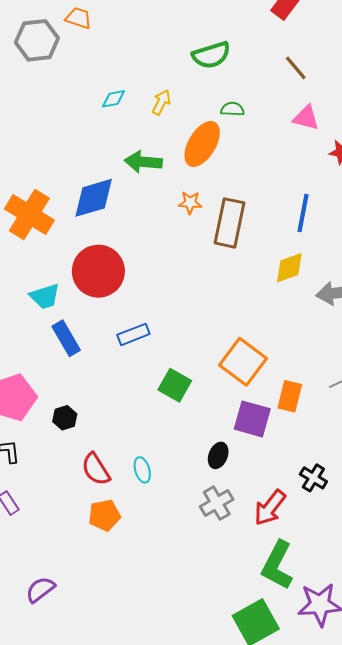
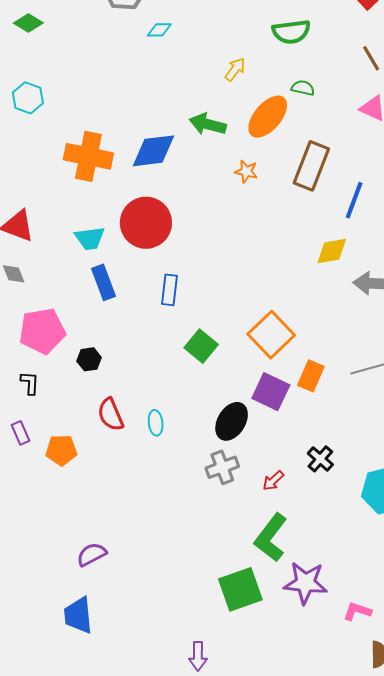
cyan diamond: (113, 99) -> (159, 30), moved
orange cross: (29, 215) -> (88, 156), turned -30
brown rectangle: (229, 223) -> (311, 166), moved
blue rectangle: (133, 334) -> (169, 290), turned -72
black ellipse: (218, 455) -> (232, 421), size x1.5
red arrow: (270, 508) -> (273, 481), size x0.6
orange pentagon: (104, 515) -> (61, 450), moved
purple semicircle: (40, 590) -> (92, 554), moved

